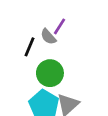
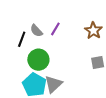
purple line: (60, 26) -> (55, 29), moved

